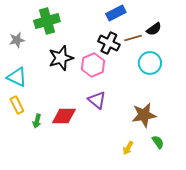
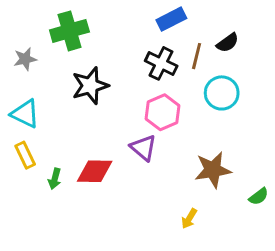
brown line: (133, 38) -> (197, 56), turned -60
pink hexagon: (93, 65) -> (163, 112), moved
green semicircle: (158, 142) -> (259, 196), moved, turned 88

